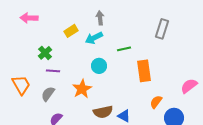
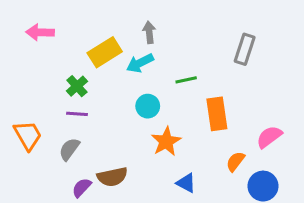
yellow rectangle: (71, 31) -> (105, 52), size x1.5
green cross: (45, 53) -> (77, 86), moved
pink semicircle: (189, 86) -> (269, 137), moved
orange star: (82, 89) -> (166, 141), moved
brown semicircle: (103, 112) -> (112, 177), moved

